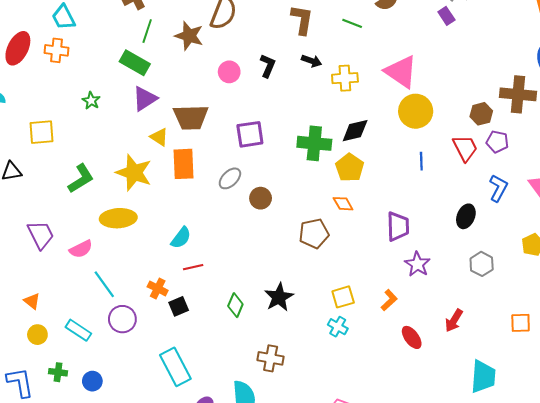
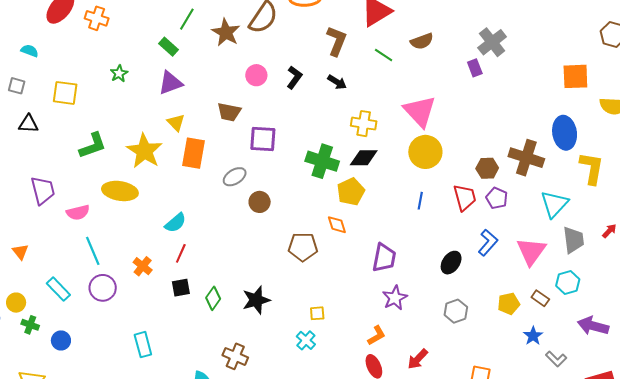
green rectangle: (135, 63) -> (168, 47), size x0.7
yellow cross: (345, 78) -> (364, 124), moved
brown trapezoid: (191, 117) -> (229, 112), moved, size x0.7
red line: (193, 267) -> (181, 253), turned -66
yellow square: (343, 297) -> (317, 313), size x0.7
orange L-shape: (389, 300) -> (377, 335), moved
black square: (179, 306) -> (181, 288), moved
yellow circle: (37, 335) -> (16, 303), moved
cyan rectangle: (175, 367) -> (143, 345), size x0.7

